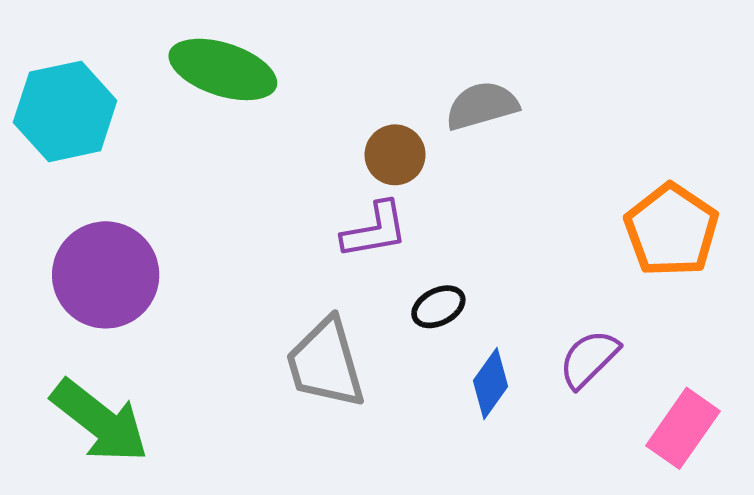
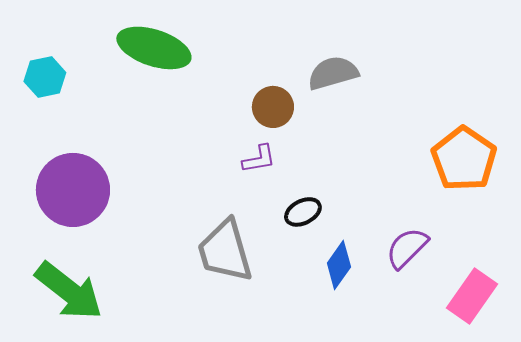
cyan hexagon: (65, 111) -> (45, 77), size x0.6
purple L-shape: (375, 230) -> (259, 159), size x0.7

